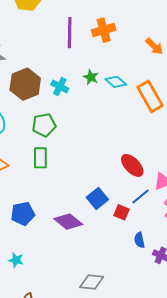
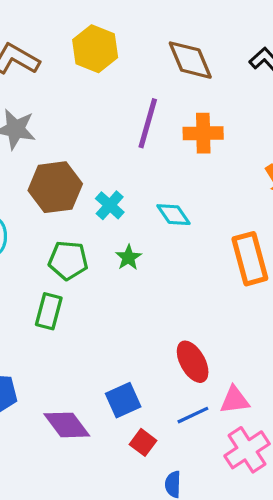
green star: (91, 77) -> (128, 257), moved
cyan diamond: (116, 82) -> (173, 215), moved
red square: (121, 212) -> (143, 442), moved

